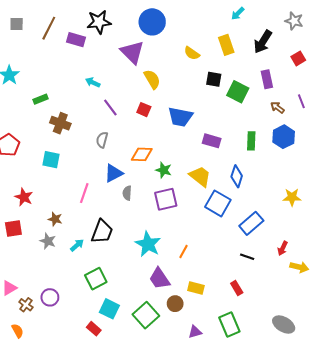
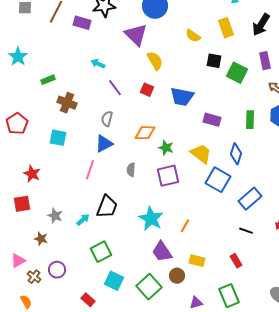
blue triangle: (114, 173) -> (104, 144), moved
brown star: (55, 219) -> (41, 239), moved
red rectangle: (94, 329) -> (88, 300), moved

